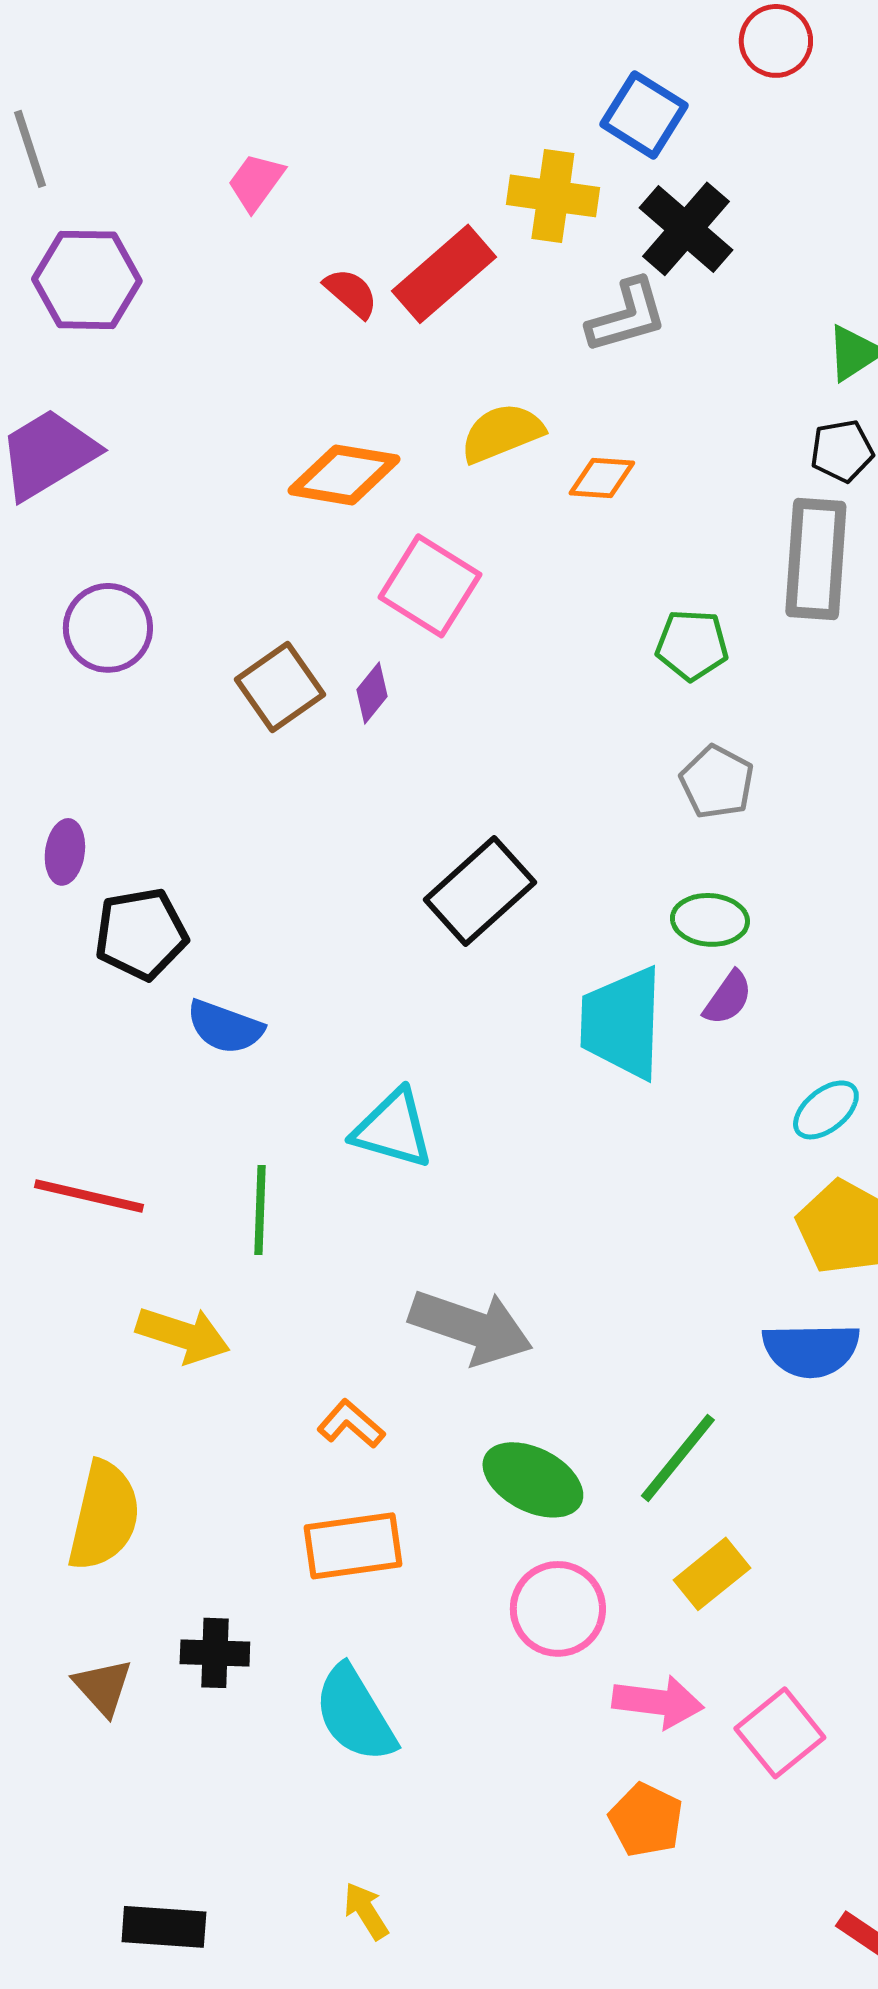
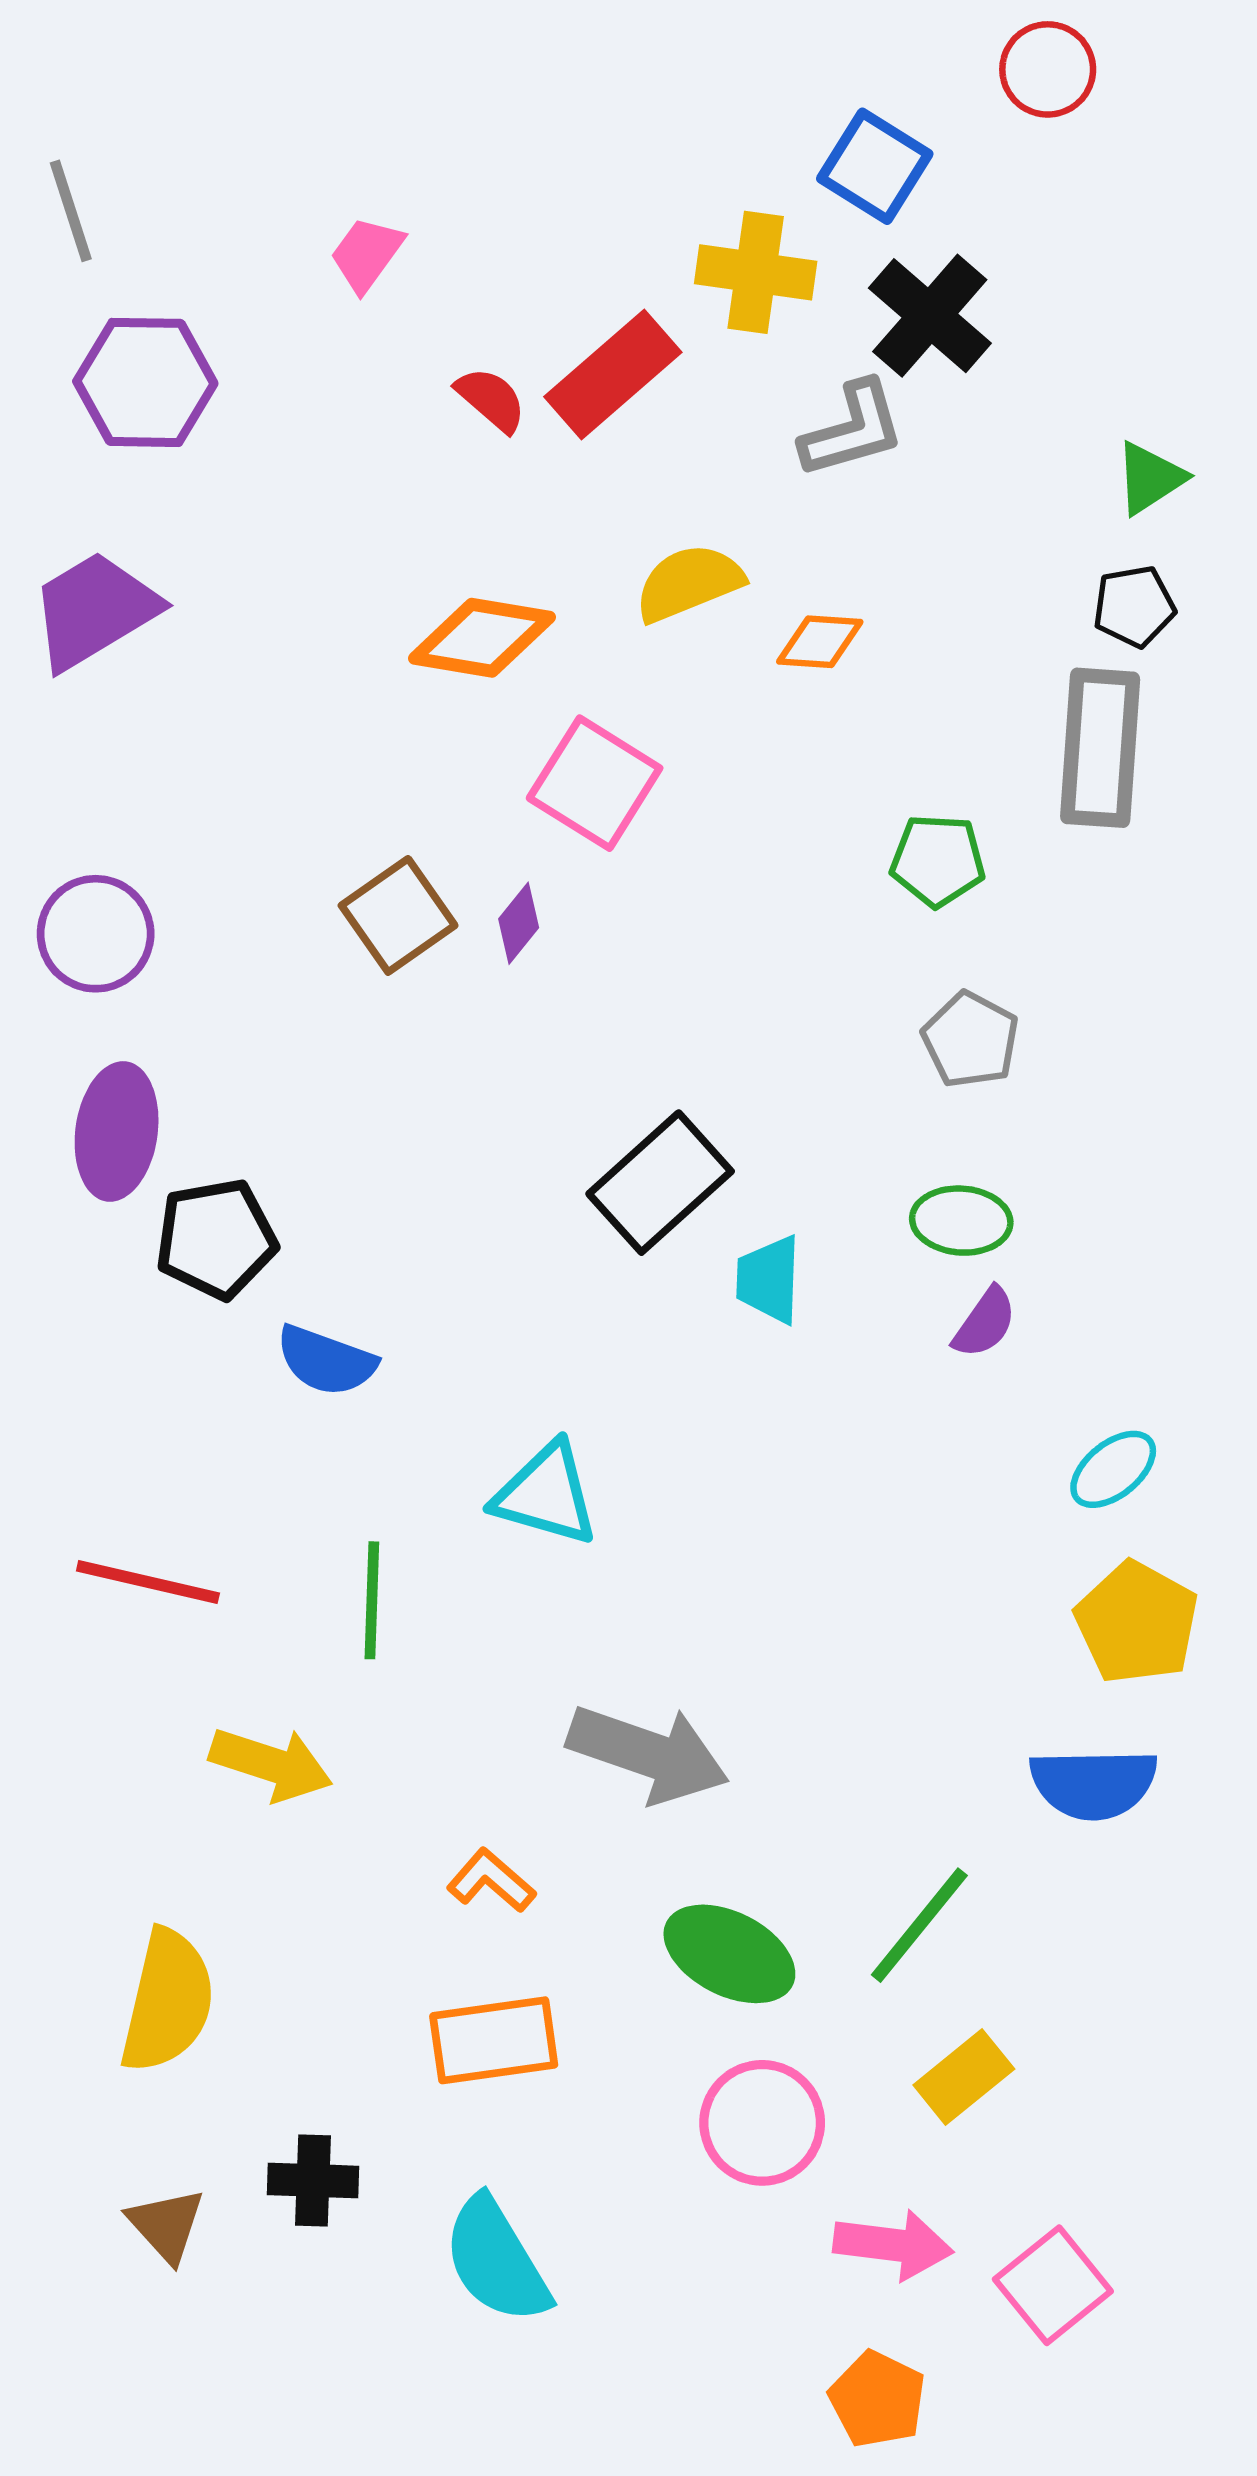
purple circle: (108, 628) -> (96, 934), moved
purple ellipse: (65, 852) -> (117, 1131), size x1.6
cyan trapezoid: (622, 1023) -> (769, 1279), moved, size x0.6

